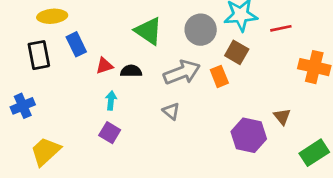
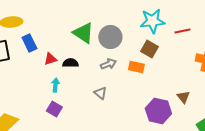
gray circle: (201, 30) -> (110, 37), moved
gray arrow: (182, 72) -> (108, 64), size x0.6
orange rectangle: (219, 76) -> (136, 67), turned -56

